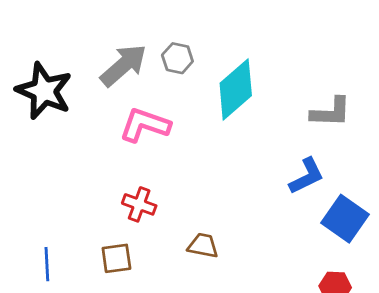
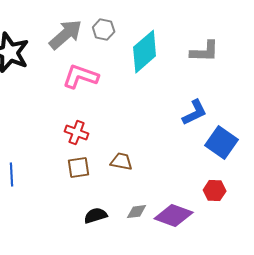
gray L-shape: (331, 112) -> (205, 52), moved
brown square: (116, 258) -> (79, 168), moved

